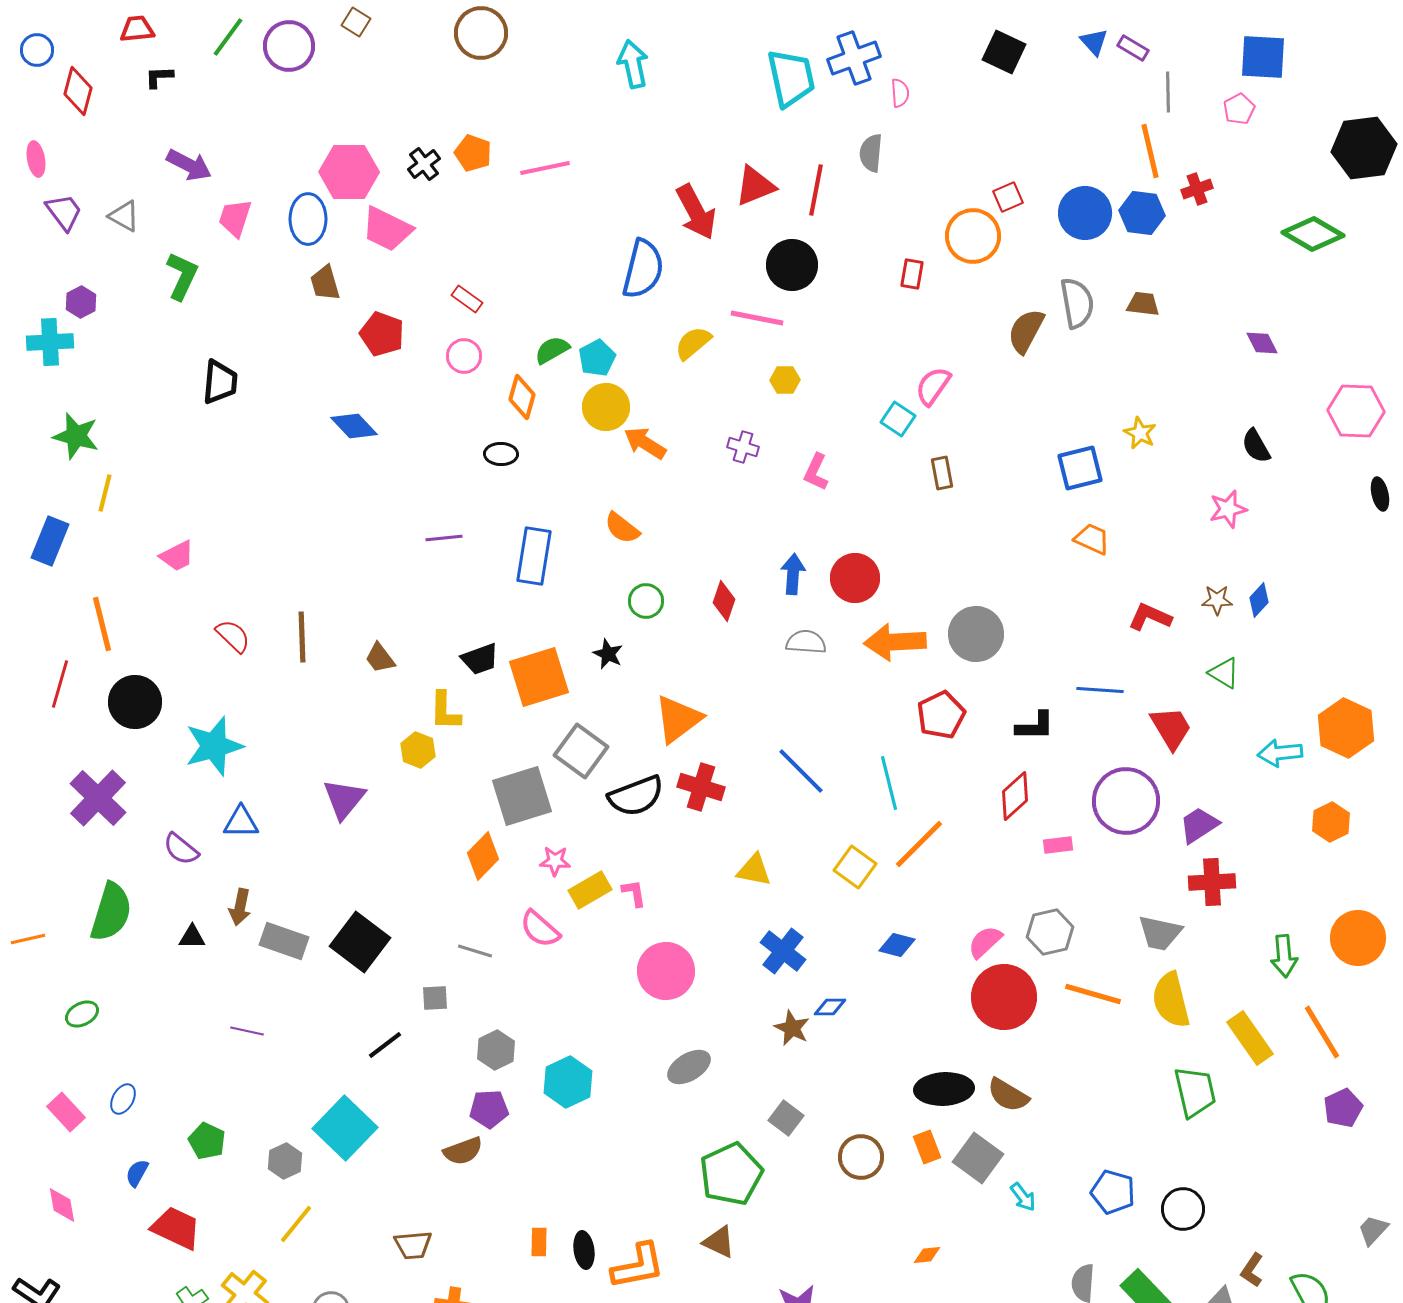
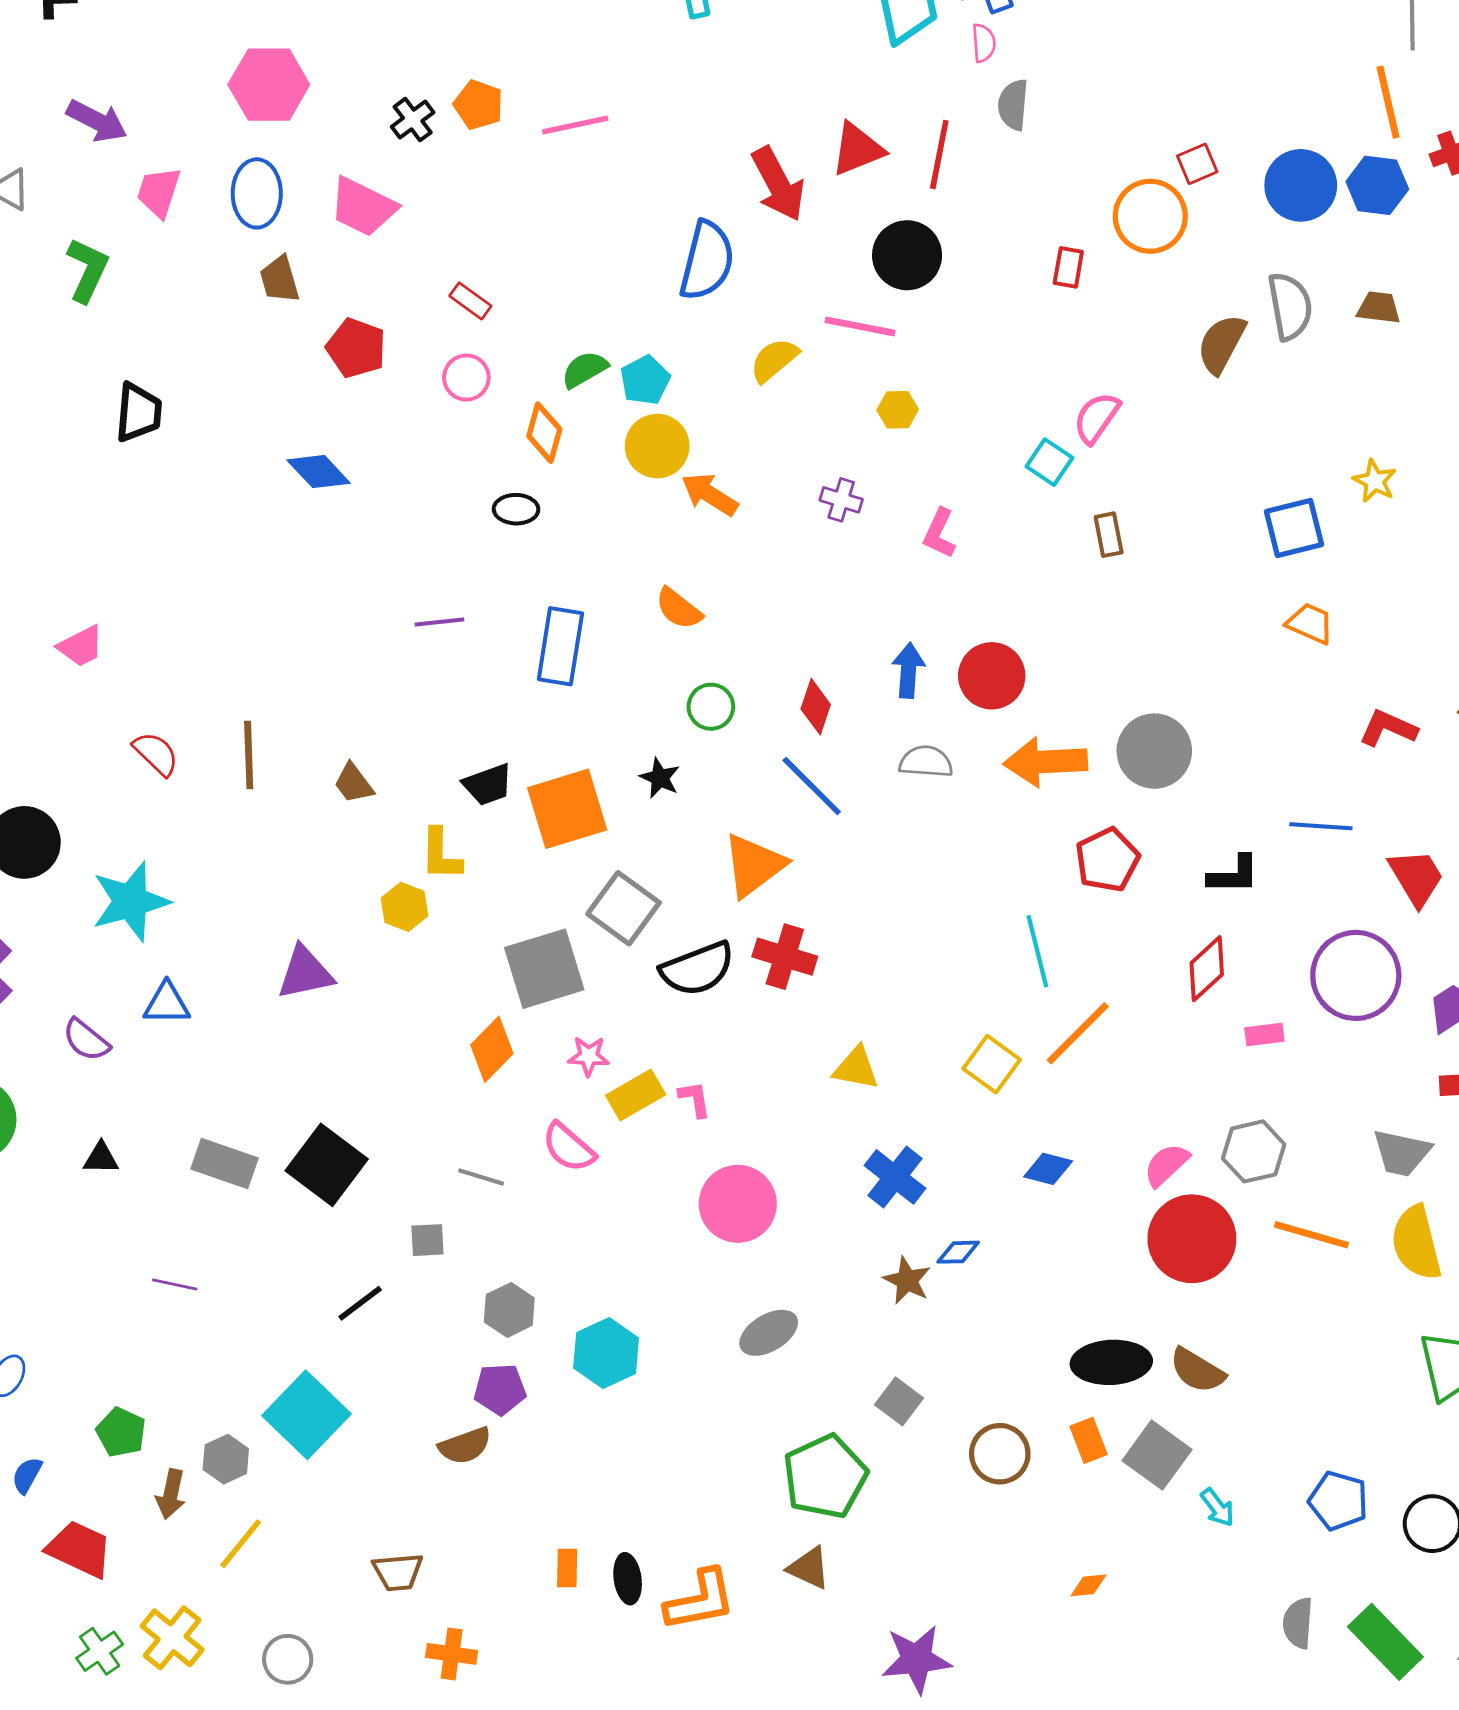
pink semicircle: (900, 93) -> (984, 43), moved
pink hexagon: (349, 172) -> (269, 85), moved
blue line: (801, 771) -> (812, 786), moved
purple triangle: (344, 799) -> (305, 973), turned 39
brown arrow: (240, 907) -> (171, 1494), moved

